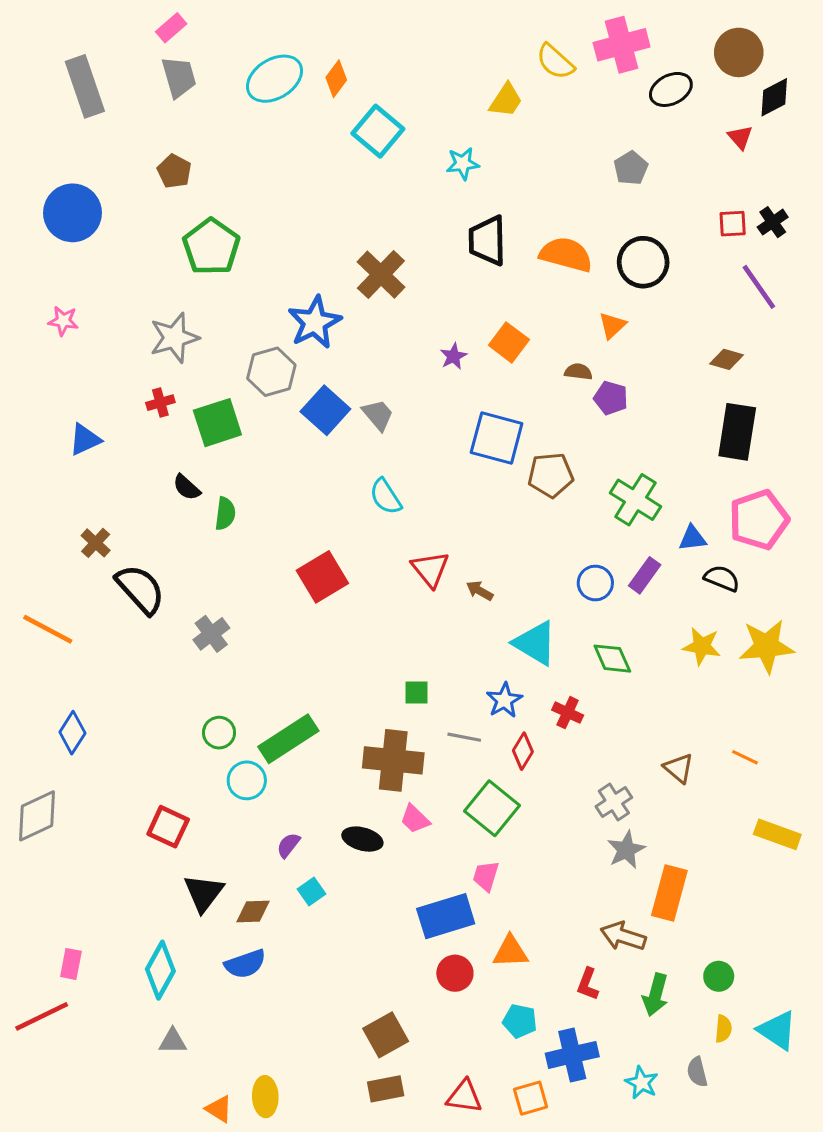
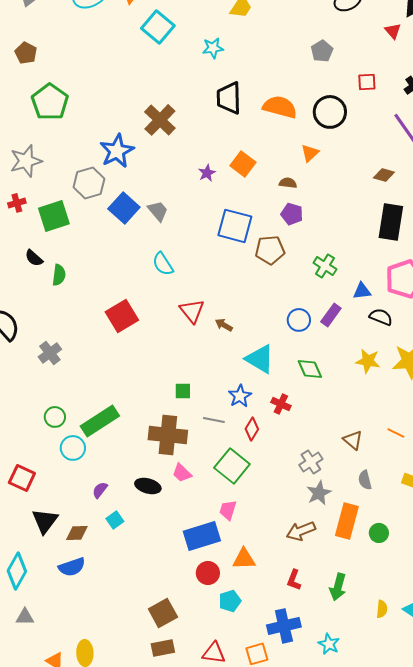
red square: (733, 224) -> (367, 82), moved
purple pentagon: (611, 398) -> (292, 214), moved
green cross: (635, 500) -> (325, 266), size x0.7
brown arrow: (623, 936) -> (301, 531), moved, turned -40
green circle: (719, 976) -> (379, 533), moved
cyan pentagon: (520, 1021) -> (230, 601), moved, turned -30
gray semicircle: (697, 1072) -> (365, 480), moved

